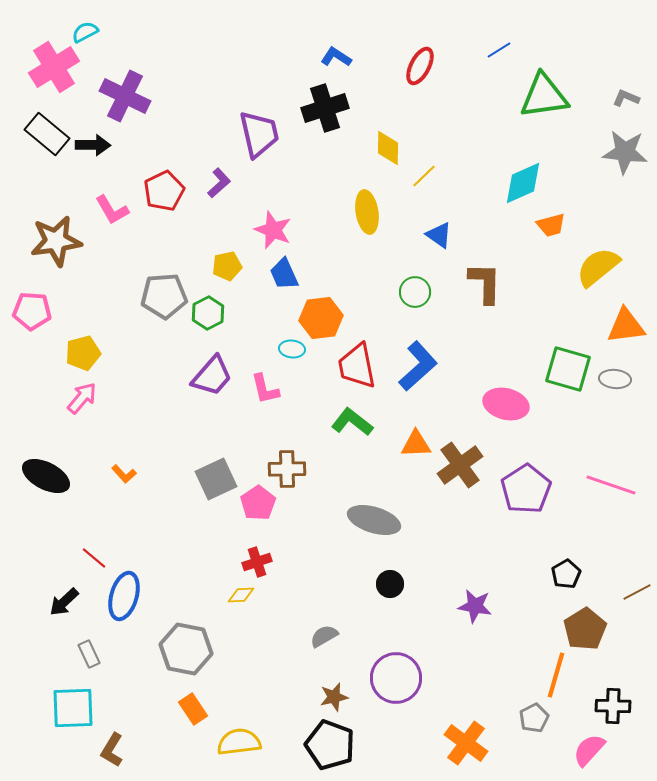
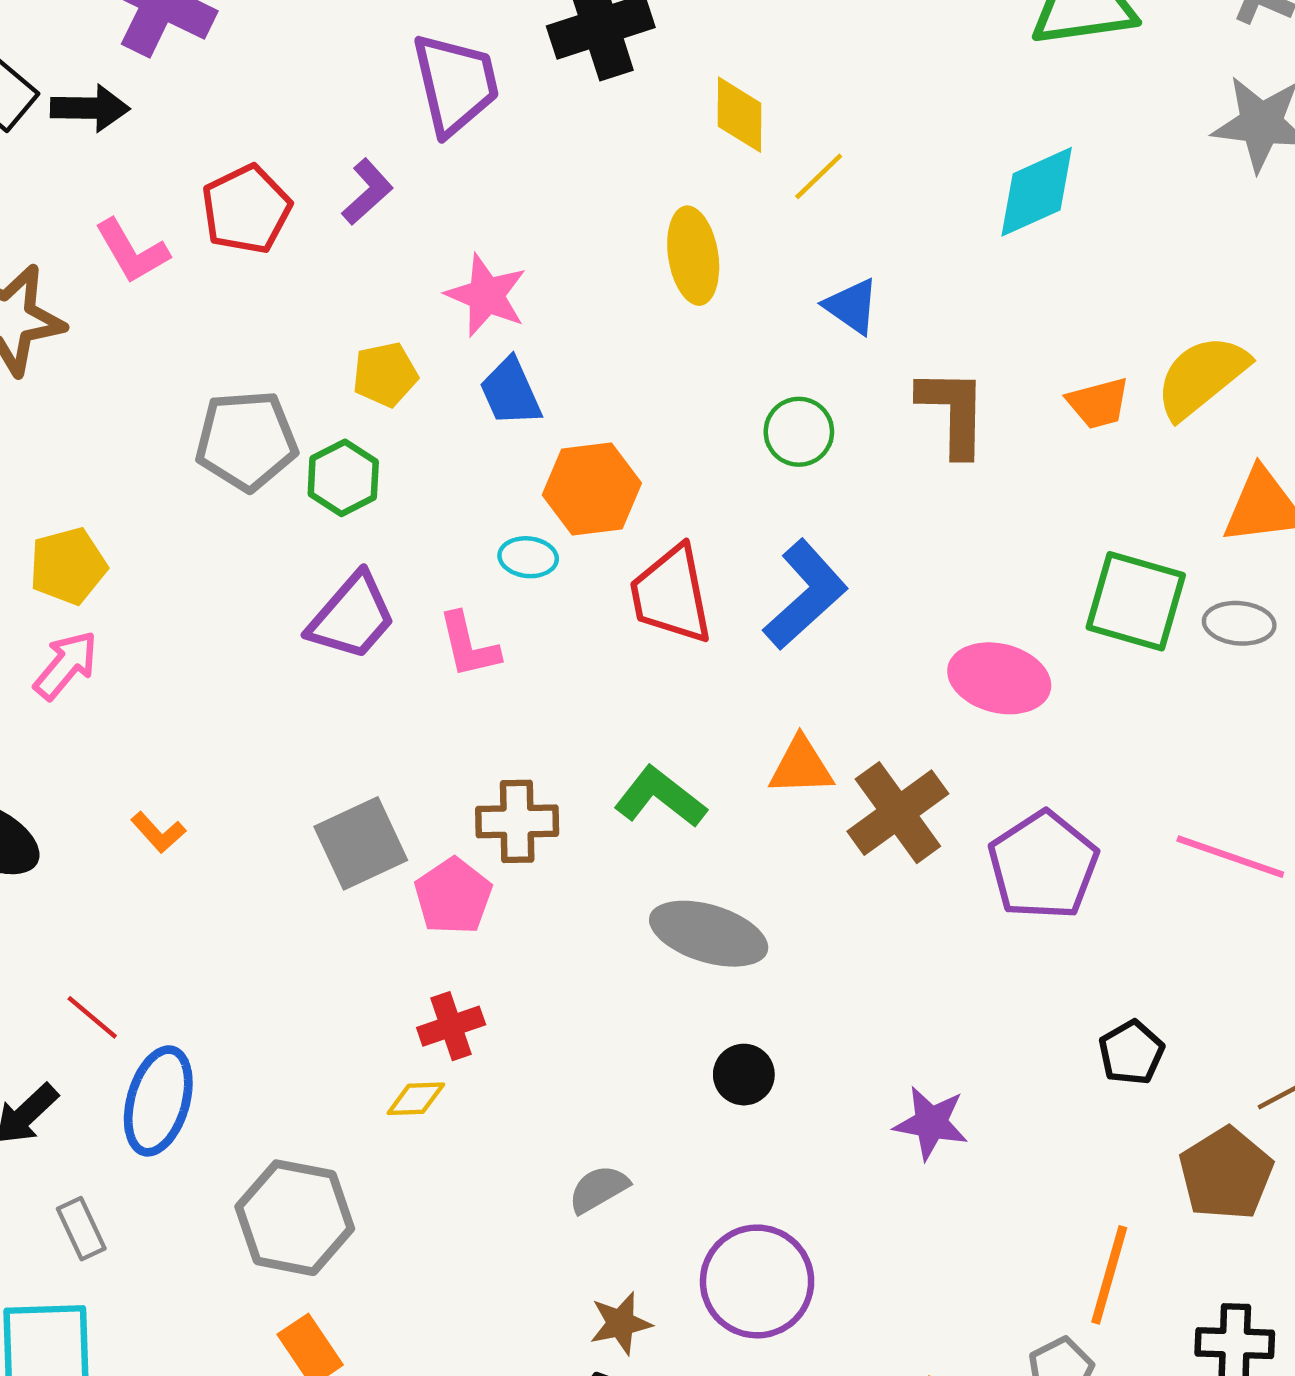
orange trapezoid: (551, 225) -> (1098, 403), moved
green L-shape: (352, 422) -> (660, 797), moved
brown pentagon: (585, 629) -> (1226, 1174), moved

